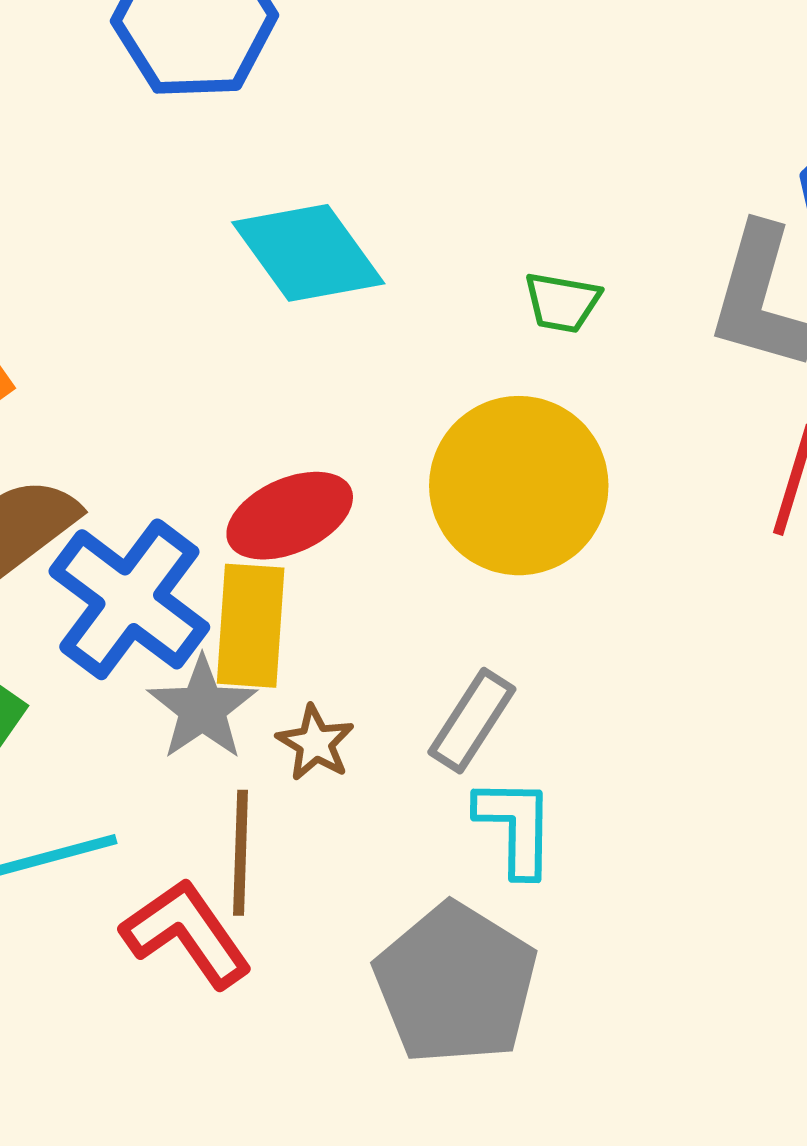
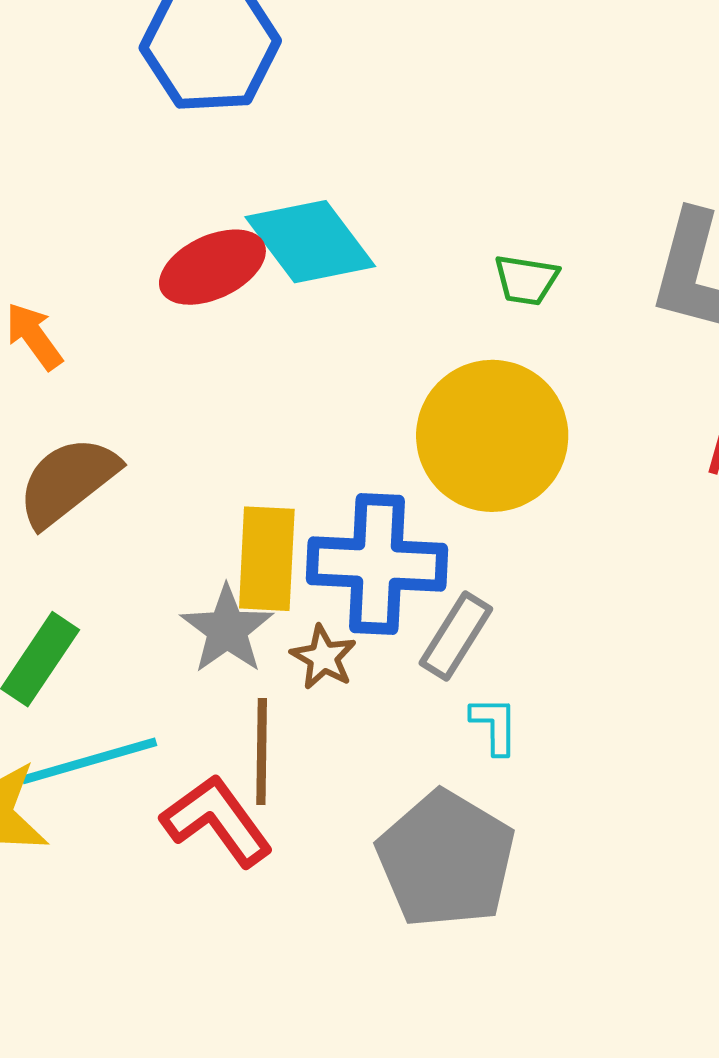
red ellipse: (290, 516) -> (212, 267), moved
blue cross: (129, 599) -> (377, 564), moved, turned -33
cyan L-shape: (515, 827) -> (494, 725), size x0.7

